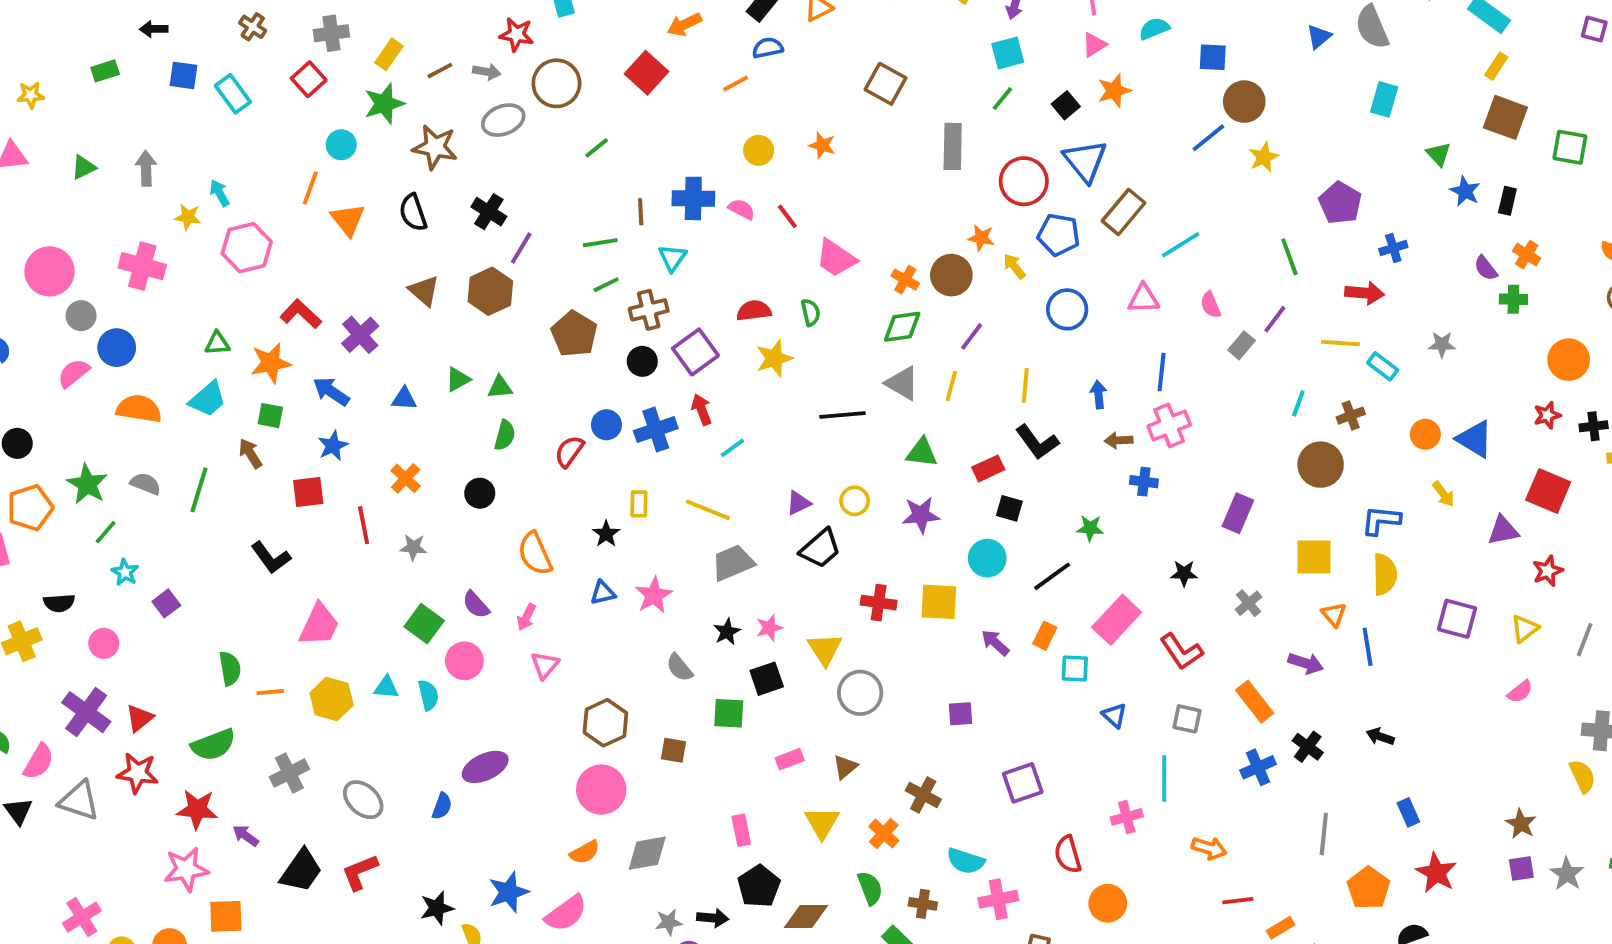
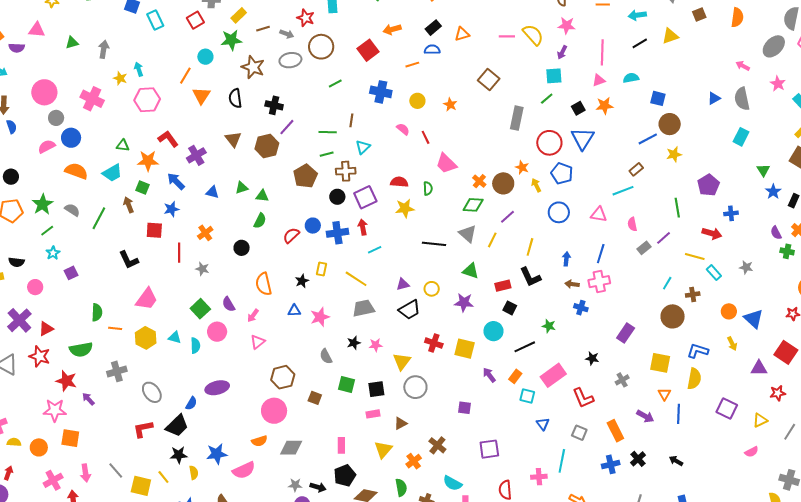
blue cross: (693, 198) -> (381, 92), moved
black cross: (489, 212) -> (274, 105), turned -30
brown rectangle: (1124, 212) -> (636, 169), moved, size x0.6
black square: (767, 679) -> (376, 389), moved
black trapezoid: (301, 871) -> (177, 426), moved

